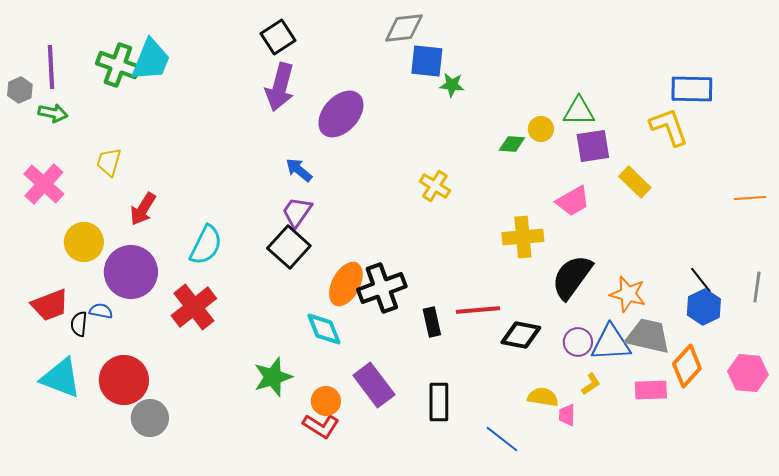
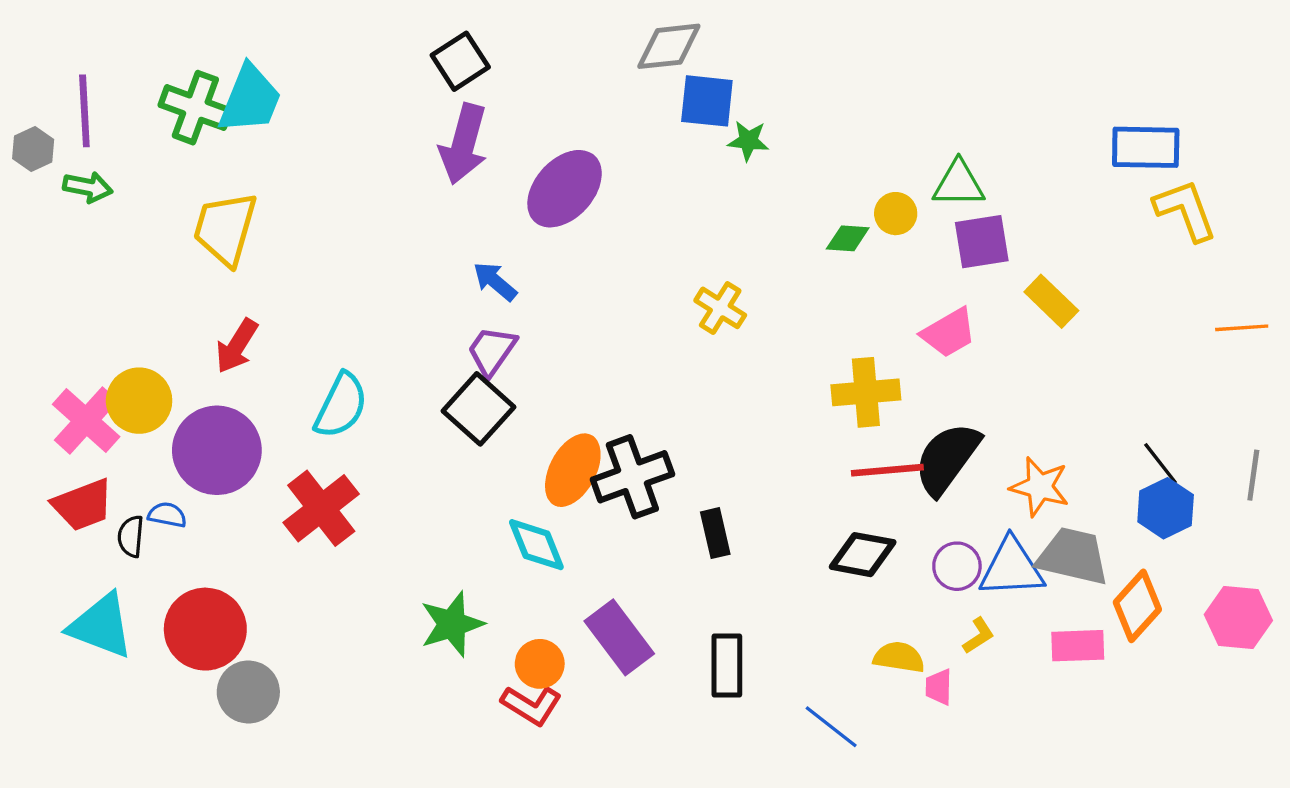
yellow L-shape: (669, 127) -> (1185, 210), moved
yellow trapezoid: (109, 162) -> (225, 228), moved, size x1.6
pink cross: (44, 184) -> (86, 420), moved
red line: (478, 310) -> (887, 470), moved

